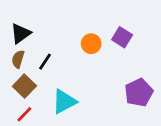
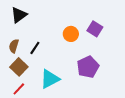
black triangle: (21, 33) -> (19, 15), moved
purple pentagon: (139, 92) -> (88, 67), moved

